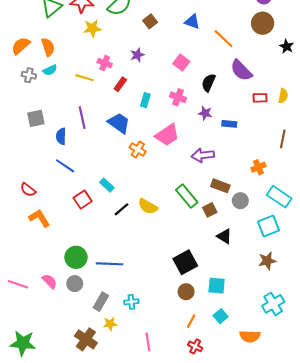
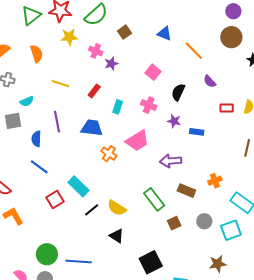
orange semicircle: (48, 47) -> (37, 54), moved
pink cross: (105, 63) -> (96, 51), moved
cyan semicircle: (50, 70) -> (27, 101), moved
purple semicircle: (241, 70) -> (210, 81), size x0.6
blue trapezoid: (119, 123) -> (92, 128), turned -30
orange cross: (258, 167) -> (215, 181), moved
cyan rectangle: (107, 185) -> (79, 186), size x1.5
gray circle: (240, 201) -> (204, 221), moved
brown square: (210, 210) -> (174, 223), moved
black triangle: (224, 236) -> (117, 236), moved
brown star: (267, 261) -> (218, 264), moved

